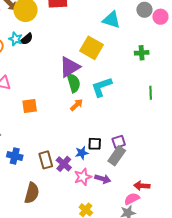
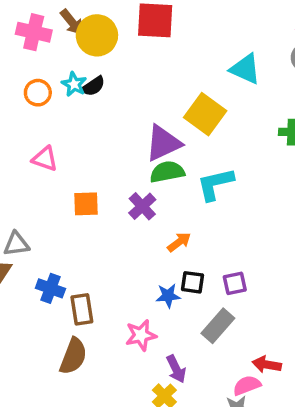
green semicircle: (74, 83) -> (167, 172), turned -90
orange arrow: (77, 105) -> (179, 242), moved
gray rectangle: (117, 156) -> (218, 326), moved
brown rectangle: (46, 160) -> (82, 309), moved
purple cross: (64, 164) -> (142, 206), moved
pink star: (83, 177) -> (141, 335), moved
purple arrow: (103, 179) -> (176, 369), moved, turned 42

